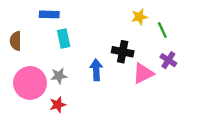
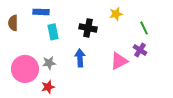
green line: (162, 30) -> (144, 28), moved
brown semicircle: (16, 41) -> (13, 23), moved
black cross: (123, 52) -> (88, 28), moved

